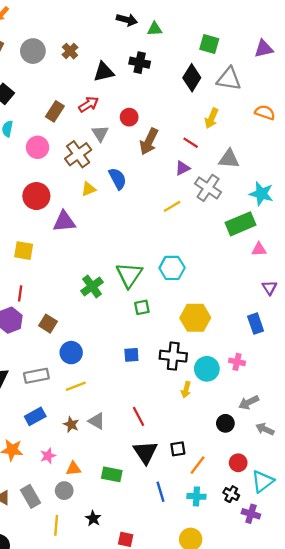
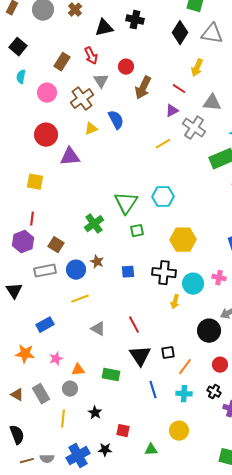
red arrow: (89, 104) -> (91, 56), turned 96
green cross: (92, 286) -> (94, 224), moved
gray rectangle: (36, 376) -> (45, 271), moved
black circle: (225, 423) -> (209, 331), size x1.5
brown star: (71, 424) -> (97, 262), moved

